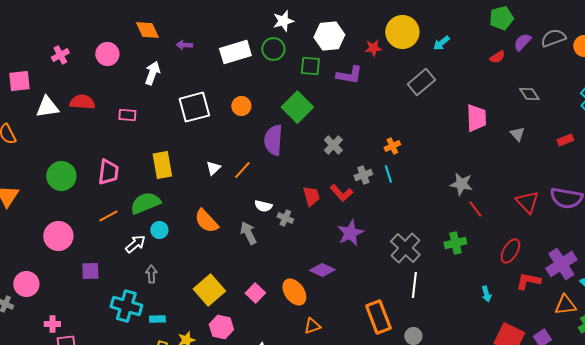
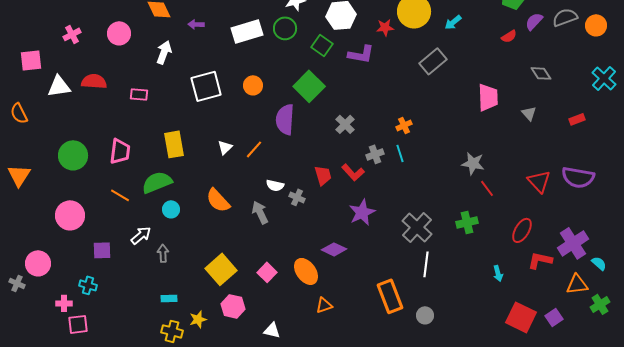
green square: (310, 66) -> (322, 45), turned 30
orange line: (108, 216) -> (120, 195), turned 60
white arrow: (135, 244) -> (141, 235), moved
cyan cross: (126, 306) -> (88, 285), moved, size x0.6

